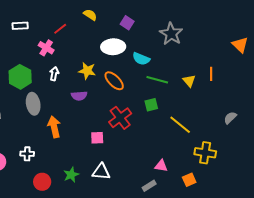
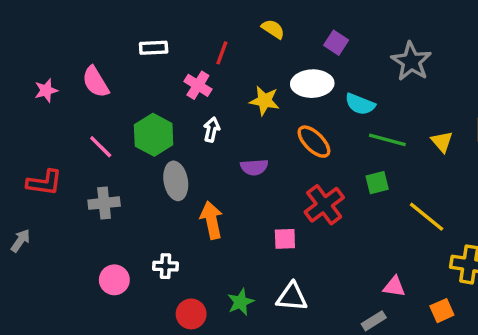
red line: (60, 29) -> (222, 53), turned -32
yellow star: (87, 71) -> (264, 101), moved

